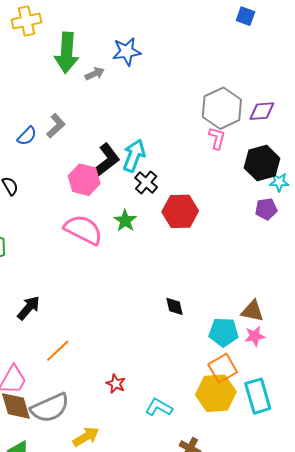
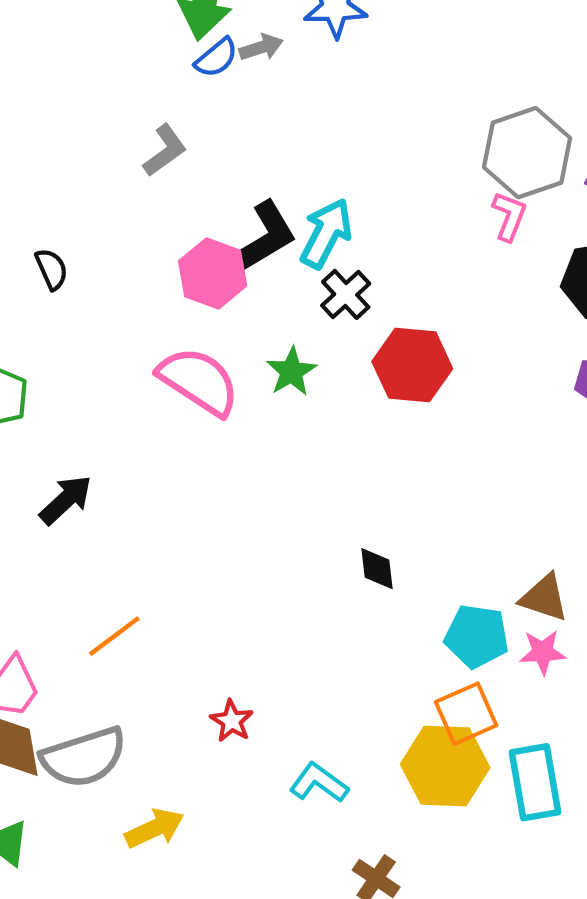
blue semicircle: (27, 136) -> (216, 58), moved
black arrow: (29, 308) -> (66, 500), moved

